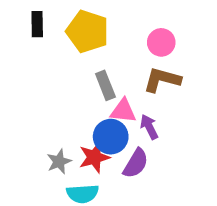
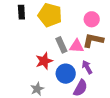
pink triangle: (123, 111) -> (77, 46), moved
red star: (94, 157) -> (44, 61), moved

